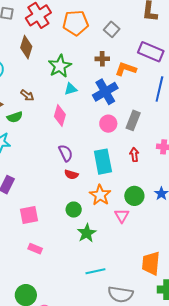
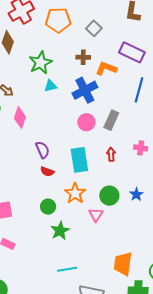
pink diamond: (60, 115) -> (20, 118), moved

